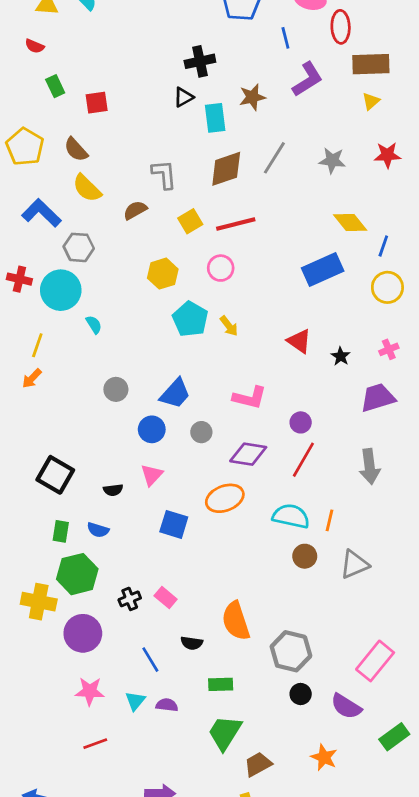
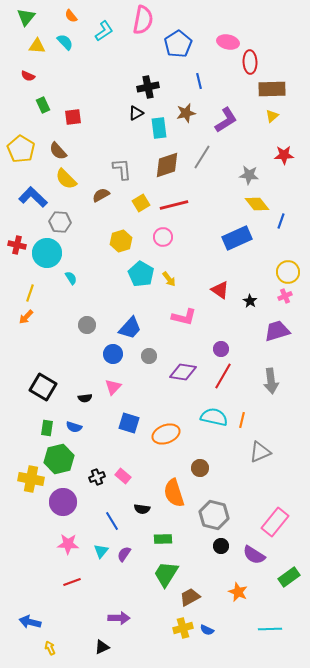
blue line: (285, 38) -> (199, 81), moved
purple L-shape: (307, 79) -> (226, 120), moved
gray star: (332, 161) -> (249, 175), moved
yellow circle: (387, 287) -> (288, 272), moved
pink L-shape: (250, 398) -> (184, 317), moved
orange ellipse: (225, 498) -> (166, 434), moved
brown circle: (305, 556) -> (200, 468), moved
purple semicircle: (167, 705) -> (124, 554), turned -63

